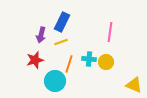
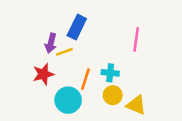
yellow line: (61, 42) -> (64, 52), moved
yellow circle: (106, 62) -> (113, 95), moved
yellow triangle: (134, 85) -> (136, 105), moved

